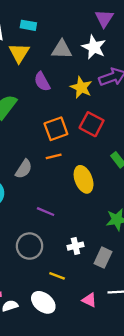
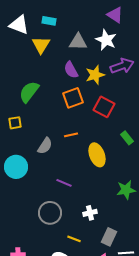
purple triangle: (104, 18) -> (115, 15), turned -30
purple semicircle: (42, 82) -> (71, 70), moved
yellow star: (81, 87) -> (95, 75), turned 30
orange square: (56, 129) -> (73, 98), moved
gray rectangle: (103, 258) -> (109, 237), moved

